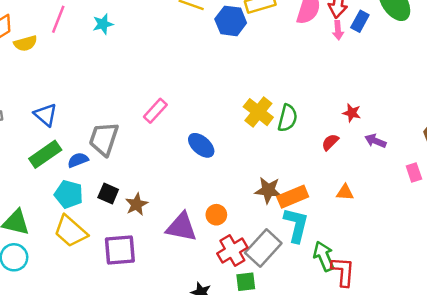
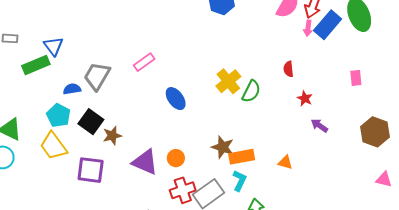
blue rectangle: (360, 21) -> (328, 25), size x1.6
red semicircle: (330, 142) -> (288, 69), moved, turned -63
green rectangle: (45, 154) -> (36, 65), moved
pink rectangle: (414, 172) -> (356, 78), moved
black square: (108, 193) -> (91, 122), size x1.4
cyan L-shape: (296, 225) -> (239, 181), size x0.7

